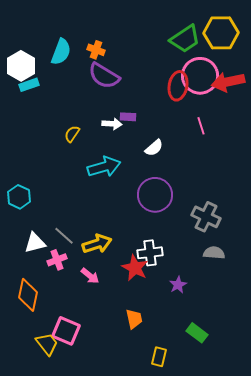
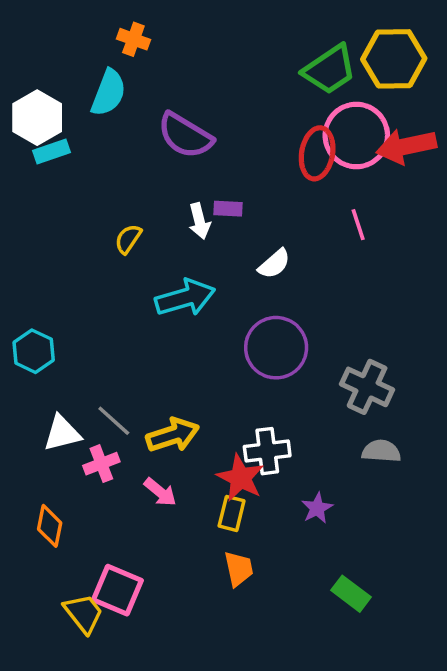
orange cross: (96, 50) -> (133, 39), moved
white arrow: (112, 124) -> (199, 221), turned 72
orange diamond: (28, 295) -> (50, 526), size x0.7
yellow rectangle: (159, 357) -> (232, 513), moved

